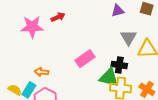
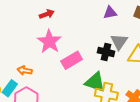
pink star: (32, 27) -> (49, 41), moved, turned 30
black cross: (119, 65) -> (106, 52), moved

